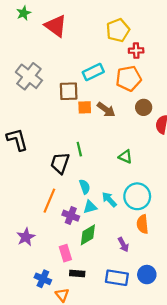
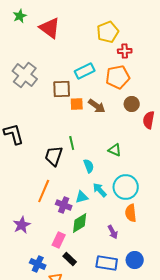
cyan semicircle: (85, 187) -> (89, 166), moved
pink rectangle: (65, 253) -> (59, 240), turned 42
black rectangle: (77, 273) -> (70, 259), turned 40

